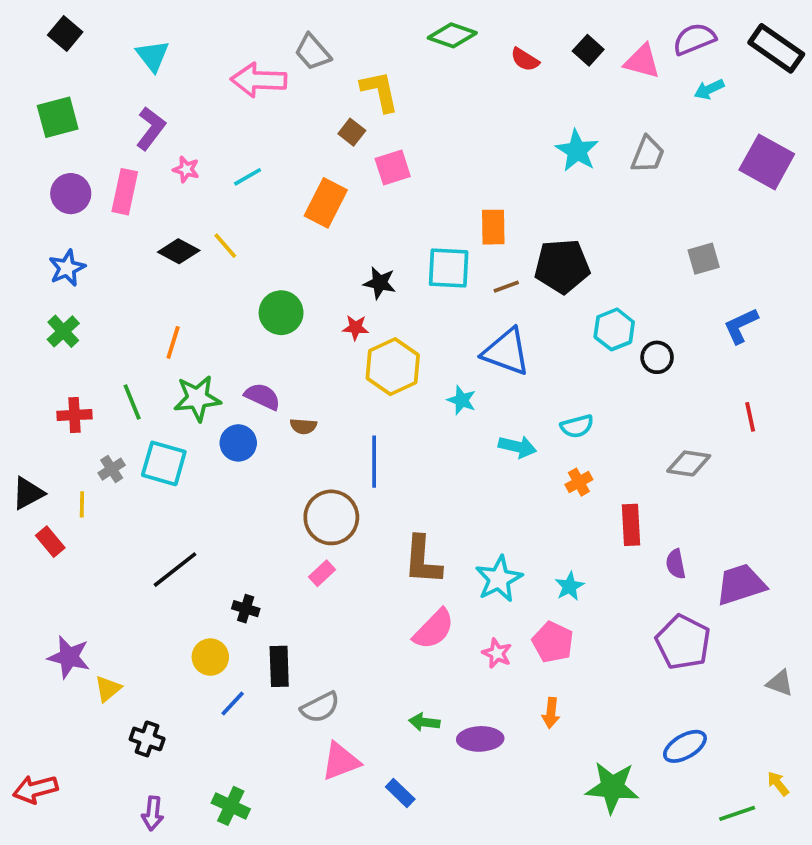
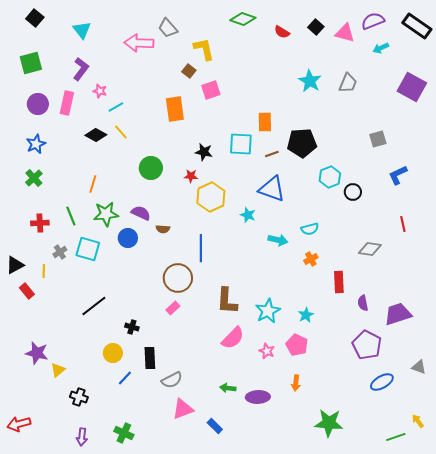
cyan line: (248, 177) -> (116, 107), moved
orange rectangle: (326, 203) -> (175, 109), turned -35
blue ellipse: (685, 746) -> (382, 382), moved

